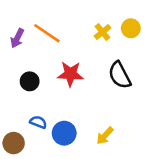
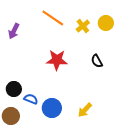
orange line: (47, 33) -> (53, 18), moved
black semicircle: (120, 75) -> (97, 61), size x0.6
black circle: (30, 81) -> (14, 89), moved

